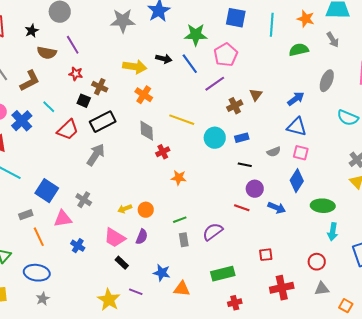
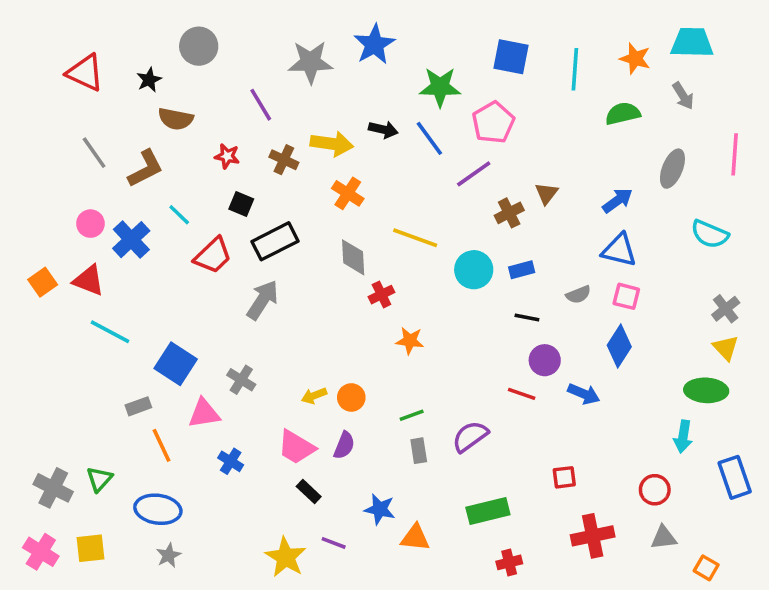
purple line: (73, 45) -> (261, 105), moved
brown cross: (100, 87) -> (284, 160), moved
green ellipse: (323, 206) -> (706, 390), moved

